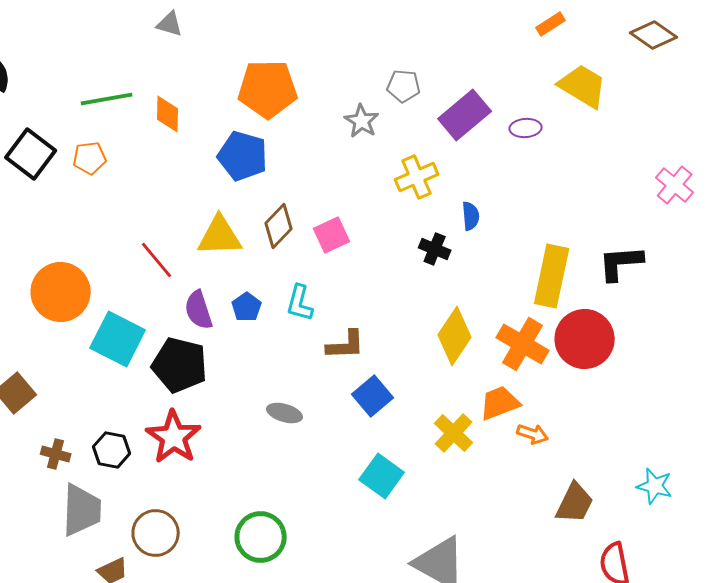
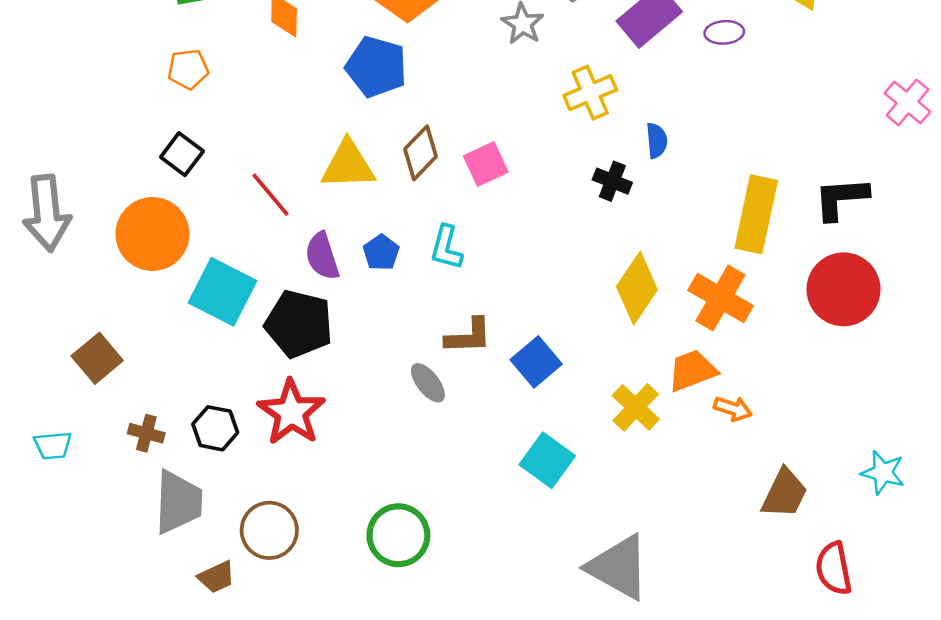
black square: (31, 154) -> (182, 154), moved, size x0.7
red circle: (585, 339) -> (844, 289), moved
brown L-shape: (346, 345) -> (468, 336), moved
gray ellipse: (285, 413) -> (428, 383), turned 36

